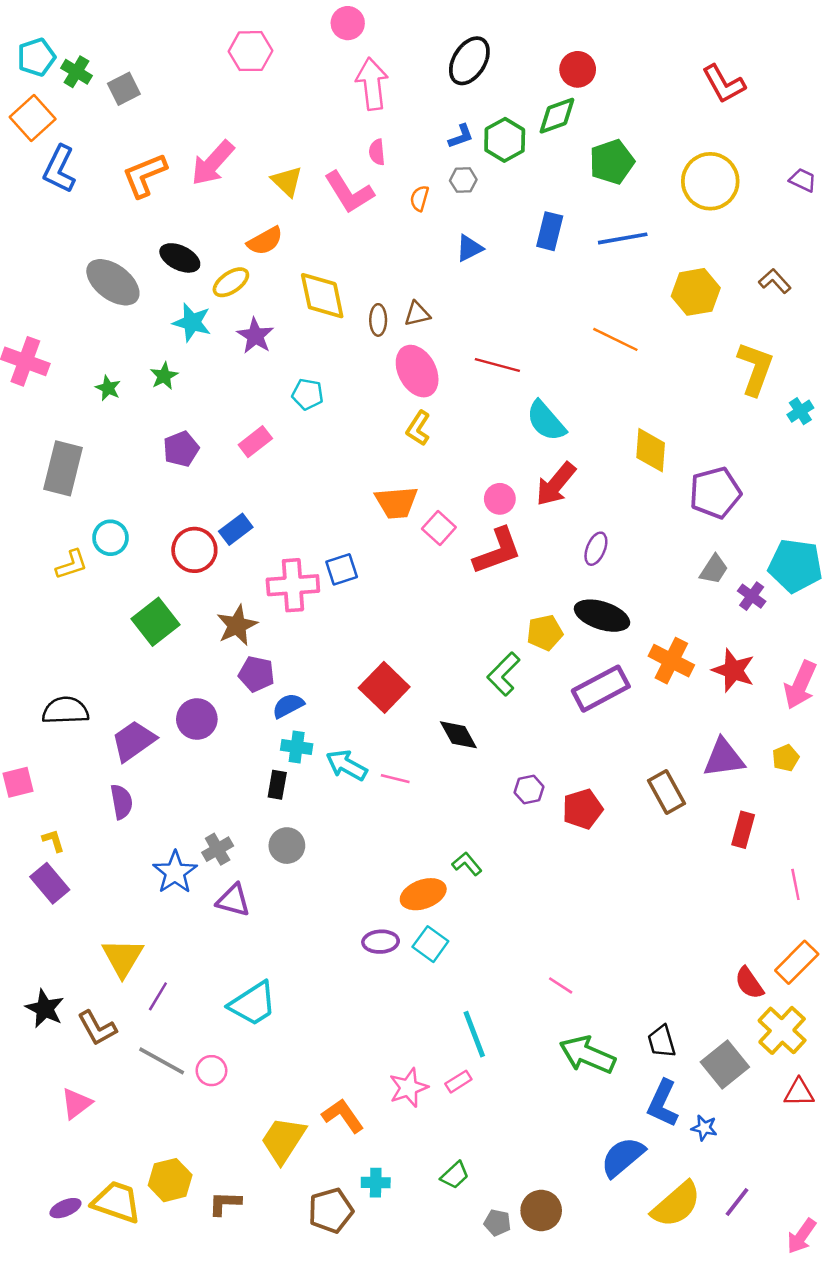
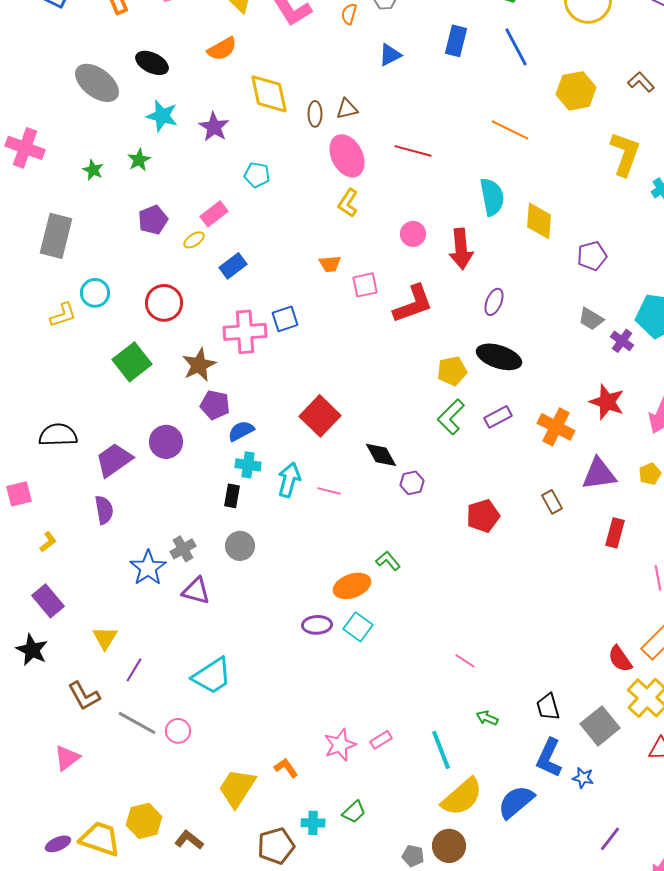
blue line: (623, 238) -> (516, 47), turned 72
yellow ellipse: (231, 282) -> (194, 240), moved, size x0.7
cyan semicircle: (546, 421) -> (492, 197), moved, turned -150
red arrow: (556, 484) -> (461, 249), turned -45
purple pentagon: (715, 493) -> (592, 256), size x0.7
pink circle: (500, 499) -> (413, 234), moved
orange trapezoid: (396, 502) -> (330, 264), size x0.6
pink square: (439, 528) -> (365, 285), turned 36
blue rectangle: (236, 529) -> (233, 266), moved
gray trapezoid: (714, 569) -> (591, 319), turned 88
orange cross: (671, 661) -> (556, 427), moved
green L-shape: (503, 674) -> (451, 417), moved
purple rectangle: (601, 689) -> (498, 417), size x0.6
cyan arrow: (347, 765) -> (289, 480), turned 76
purple hexagon: (529, 790) -> (412, 483), moved
brown rectangle: (666, 792) -> (552, 502), size x0.7
yellow L-shape: (53, 841) -> (48, 542), turned 70
purple rectangle: (50, 883) -> (48, 601), moved
yellow triangle: (123, 957) -> (105, 638), size x0.7
black star: (45, 1009) -> (32, 650), moved
cyan line: (474, 1034) -> (441, 750), moved
green arrow: (587, 1055) -> (487, 718), size x0.5
orange L-shape: (343, 1116) -> (286, 768), size x0.7
green trapezoid: (455, 1175) -> (354, 812), moved
brown L-shape: (225, 1203) -> (189, 840), turned 36
yellow semicircle: (676, 1204) -> (462, 797), moved

